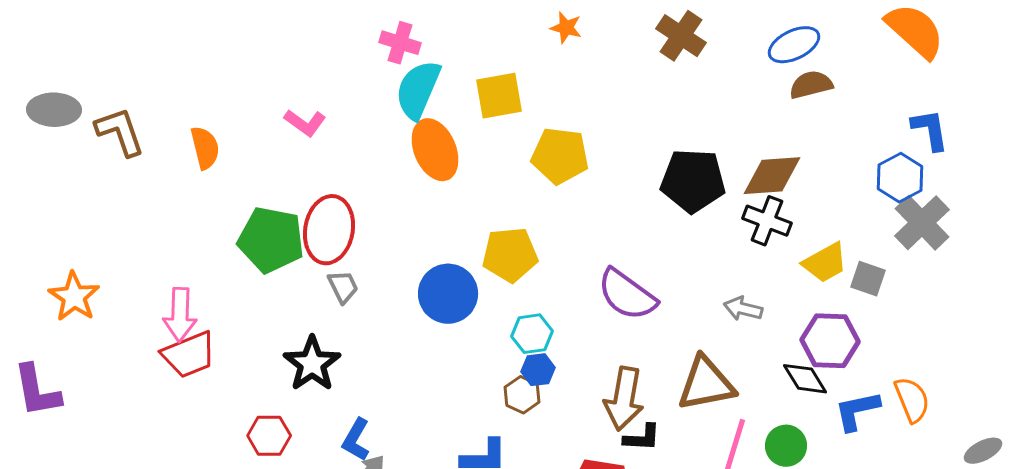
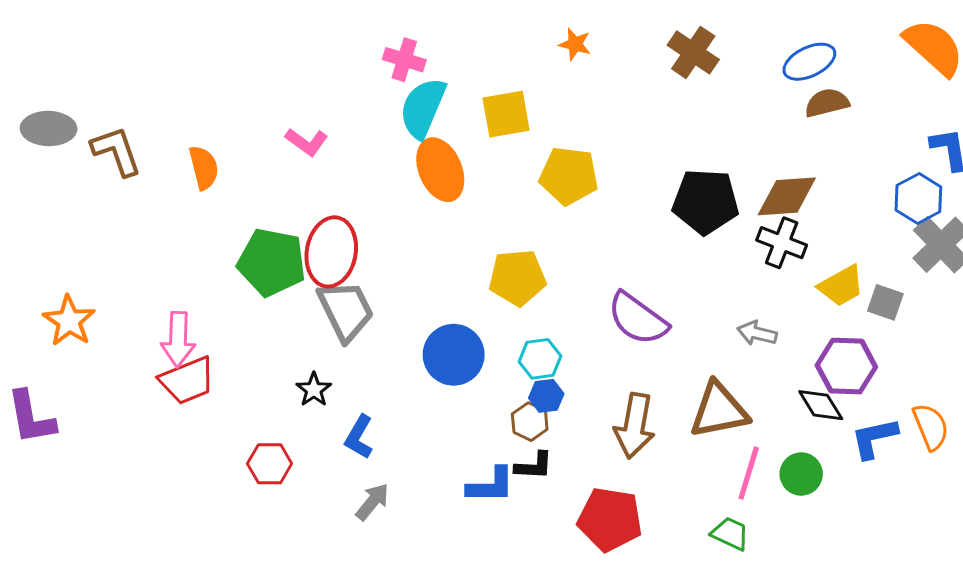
gray trapezoid: (343, 287) -> (346, 311), size x1.8
blue circle: (448, 294) -> (454, 355), moved
black star: (312, 364) -> (314, 390), size x0.6
black L-shape: (642, 438) -> (534, 466), moved
blue L-shape: (356, 440) -> (359, 437), moved

